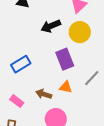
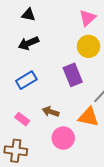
black arrow: (51, 26) -> (28, 43), moved
orange triangle: (66, 87) -> (89, 117), moved, size x1.5

